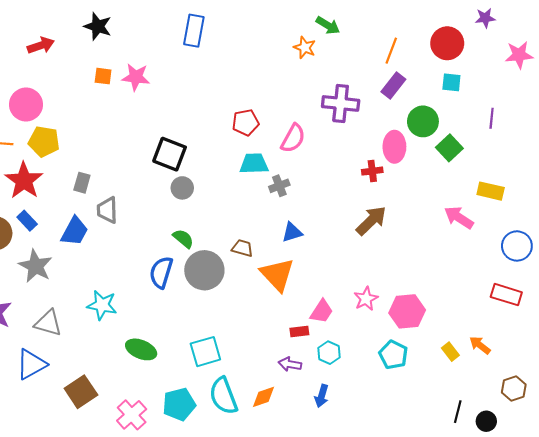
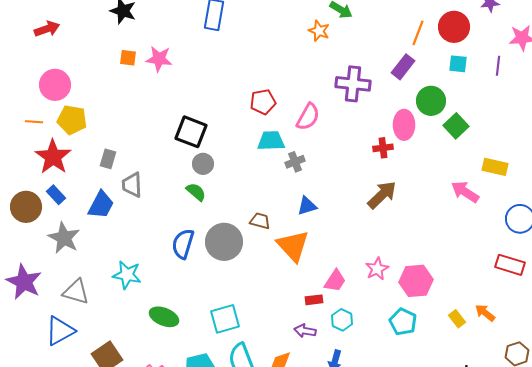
red arrow: (41, 45) -> (47, 29), moved
orange line: (391, 51) -> (418, 33), moved
purple line: (492, 118) -> (498, 66), moved
green semicircle: (183, 239) -> (196, 192), moved

